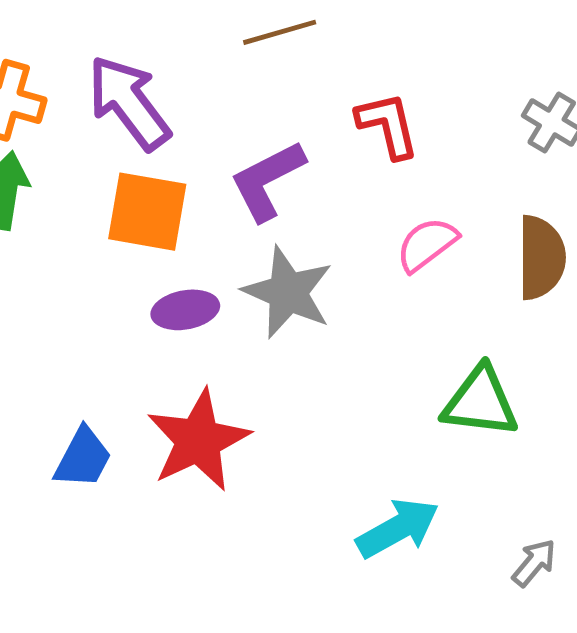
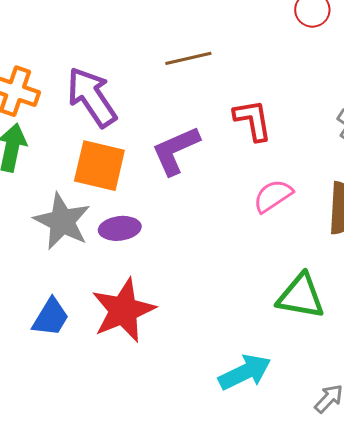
gray star: (288, 292) -> (62, 221), moved

